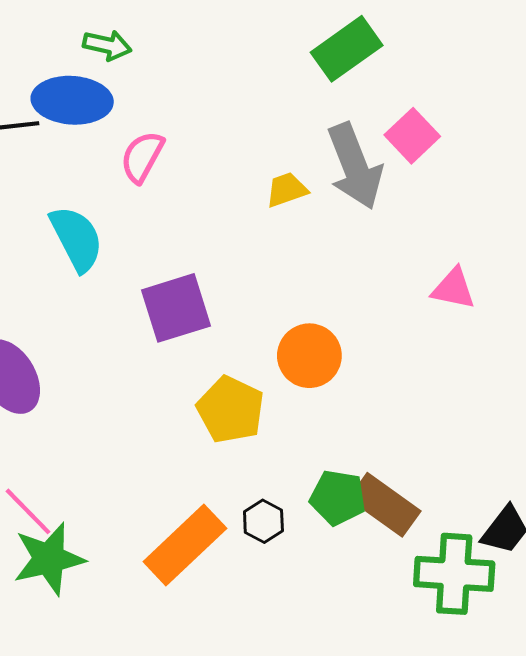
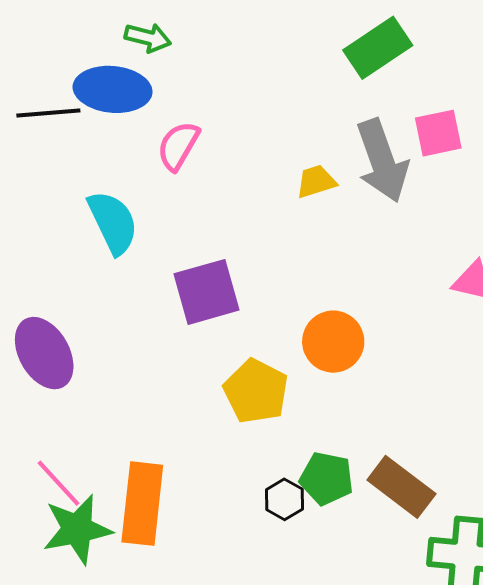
pink square: (412, 136) -> (438, 133), turned 30
green pentagon: (338, 498) -> (326, 479), moved
orange rectangle: (185, 545) -> (142, 504), moved, turned -42

